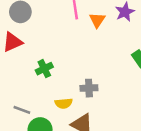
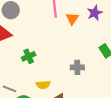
gray cross: (89, 88) -> (77, 67), moved

